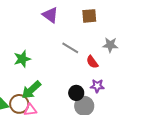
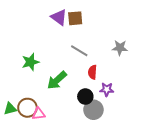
brown square: (89, 16) -> (75, 18), moved
red semicircle: (92, 62) -> (92, 72), moved, turned 40
green arrow: (31, 90) -> (57, 80), moved

